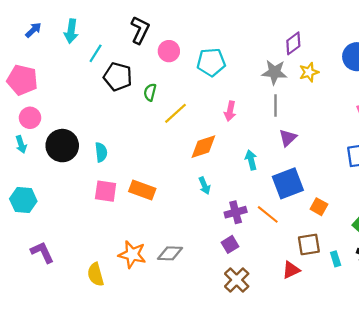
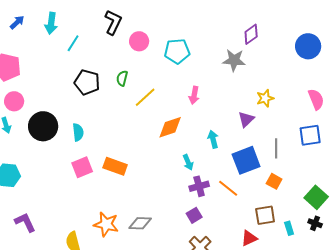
yellow star: (309, 72) -> (265, 98), moved
black pentagon: (118, 77) -> (87, 82), moved
gray line: (276, 106) -> (276, 148), moved
cyan arrow: (204, 186) -> (188, 162), moved
pink square: (106, 191) -> (82, 167), turned -30

